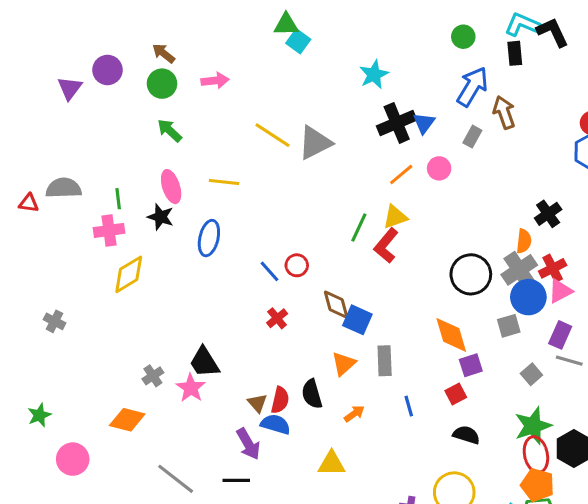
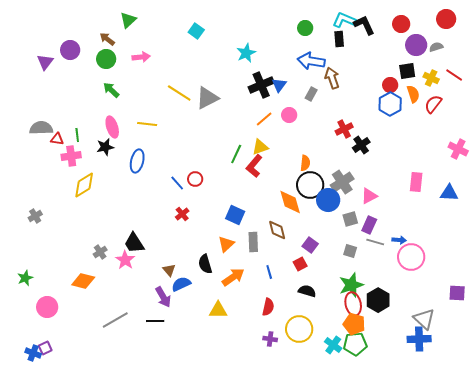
green triangle: (286, 25) -> (128, 20), moved, turned -42
blue arrow: (472, 87) -> (311, 61), turned -112
red triangle: (29, 203) -> (57, 139), moved
black star: (160, 217) -> (105, 147), turned -30
orange semicircle: (524, 241) -> (305, 163), moved
red cross: (553, 268) -> (344, 129), moved
blue circle: (528, 297) -> (328, 200), moved
brown diamond: (336, 305) -> (277, 230), moved
gray cross: (55, 321) -> (35, 216), turned 32
gray square: (509, 326) -> (350, 219), moved
orange diamond: (451, 335) -> (290, 202), moved
purple square: (471, 365) -> (310, 245), turned -35
gray square: (531, 374) -> (350, 251), turned -32
red semicircle: (280, 400) -> (268, 307), moved
orange arrow: (354, 414) -> (233, 277), size x1.6
blue semicircle: (276, 424) -> (181, 284), turned -42
gray line: (176, 479) -> (115, 320), turned -68

